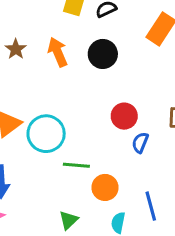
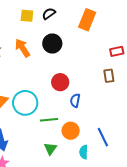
red circle: (124, 116) -> (60, 82), moved
blue semicircle: (140, 143) -> (75, 100), moved
green triangle: (69, 220) -> (50, 149), moved

